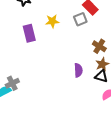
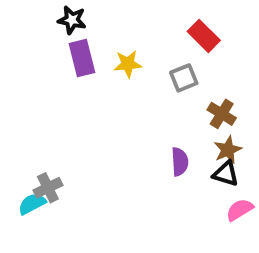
gray square: (80, 19) -> (184, 78), moved
purple rectangle: (29, 33) -> (82, 58), moved

